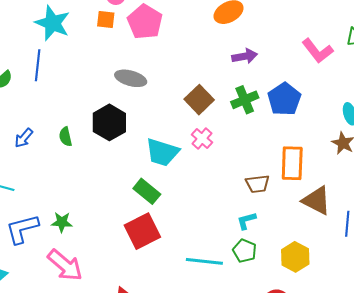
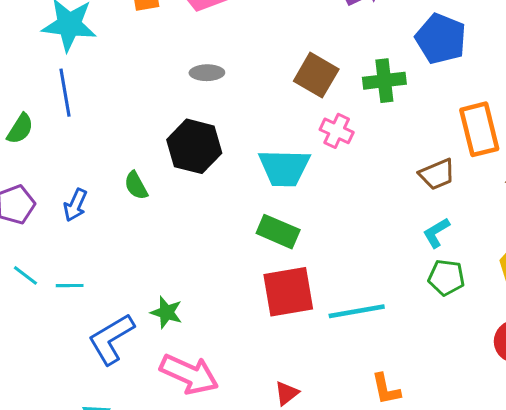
gray ellipse: (131, 78) -> (207, 73), size x0.7
green cross: (245, 100) -> (384, 81), moved, turned 32
green star: (62, 222) -> (166, 312), turned 30
red square: (142, 231) -> (288, 292), turned 33
cyan line: (204, 261) -> (357, 311), moved

